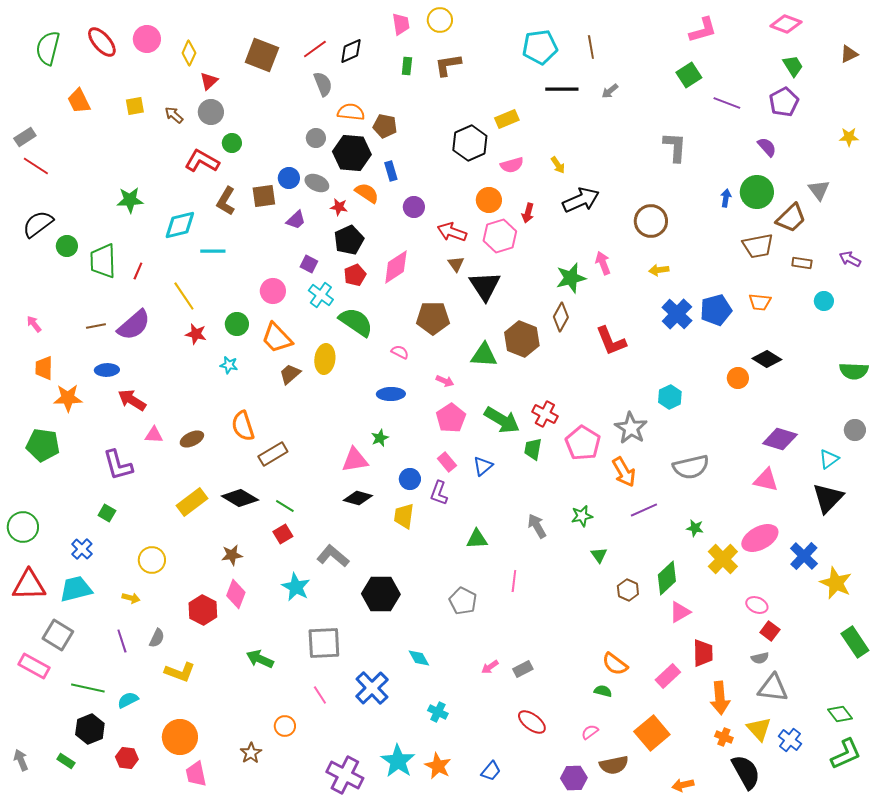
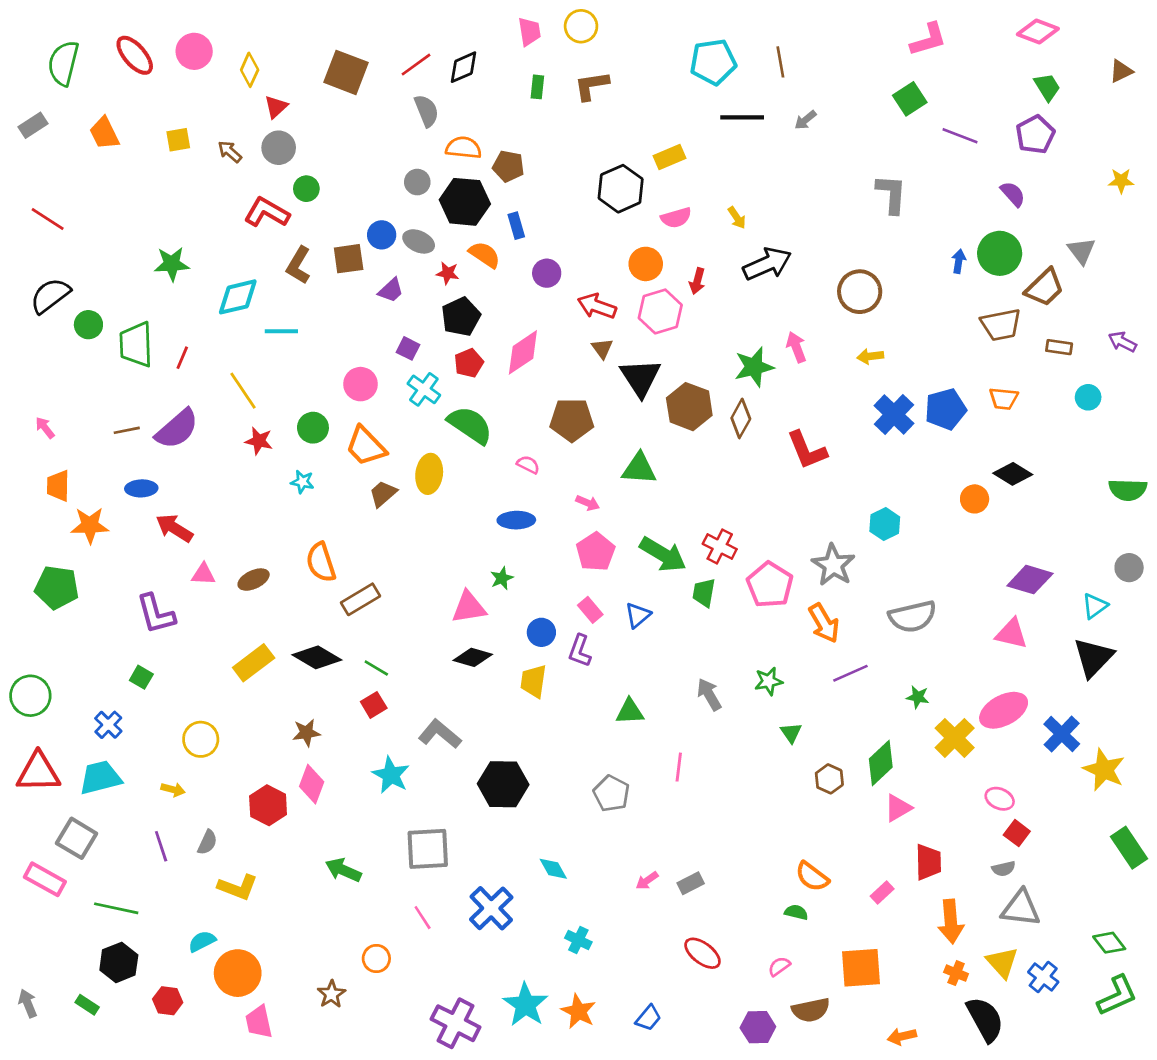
gray rectangle: (25, 137) -> (33, 125), moved
brown hexagon: (522, 339) -> (689, 407), moved
pink rectangle: (668, 676) -> (882, 892), size x0.7
cyan semicircle: (128, 700) -> (202, 941), moved
orange square: (652, 733) -> (861, 968), turned 36

